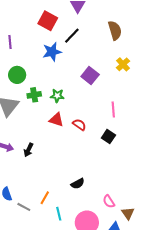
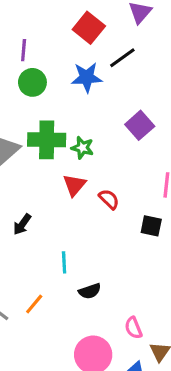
green circle: (17, 75) -> (32, 82), moved
green cross: (34, 95) -> (47, 140), size x1.6
red triangle: (56, 120) -> (74, 185), turned 42
black square: (108, 136) -> (151, 226), turned -32
cyan line: (59, 214) -> (64, 262), moved

